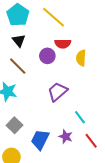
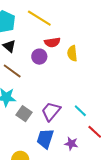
purple trapezoid: (58, 92) -> (51, 111), moved
gray square: (15, 125) -> (24, 114), moved
purple star: (66, 137) -> (71, 144), moved

